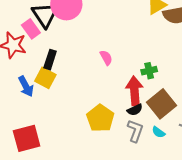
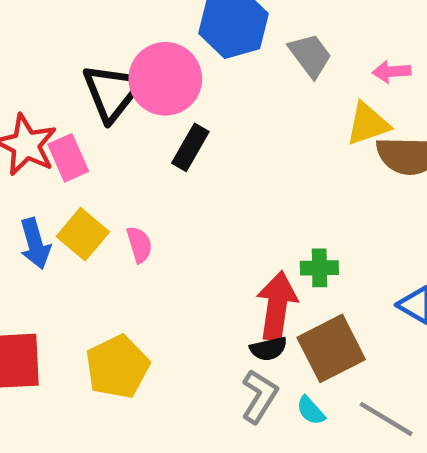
pink rectangle: (31, 29) -> (68, 158), moved
pink semicircle: (106, 58) -> (139, 245), moved
black rectangle: (50, 60) -> (190, 147), moved
yellow pentagon: (100, 118) -> (117, 367), moved

